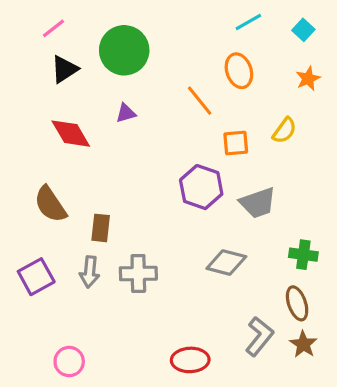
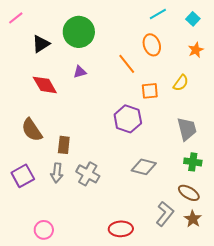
pink line: (53, 28) -> (16, 18), moved
gray trapezoid: (258, 203) -> (187, 129), moved, turned -85
gray cross: (138, 273) -> (88, 174), turned 30
brown ellipse: (297, 303) -> (189, 193), turned -40

